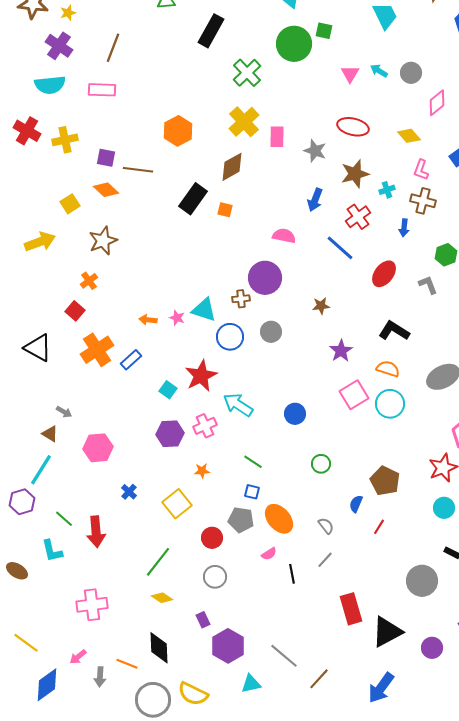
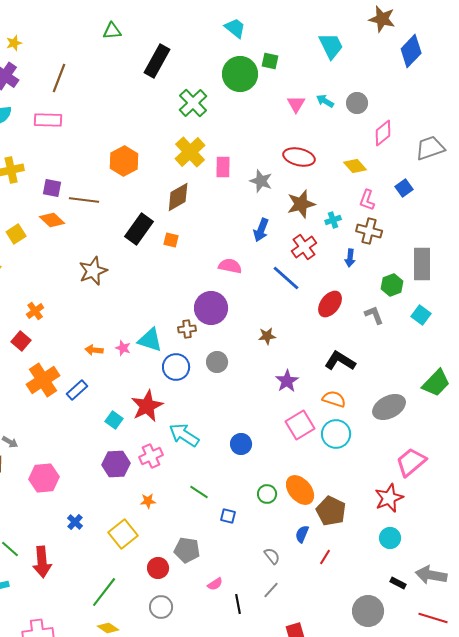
brown star: (103, 241) -> (93, 271), moved
blue square: (252, 492) -> (228, 516), moved
orange ellipse: (279, 519) -> (300, 490), moved

